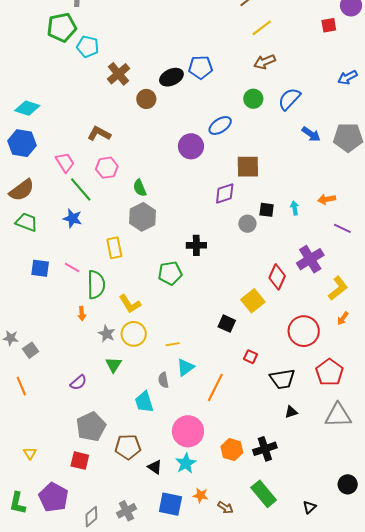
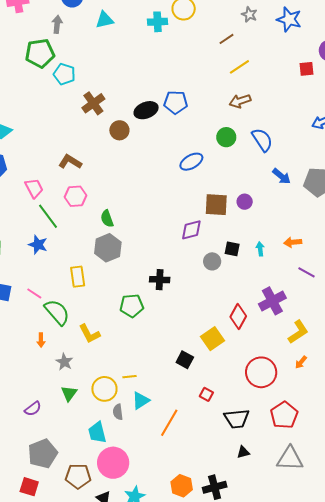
blue semicircle: (289, 99) -> (262, 140), turned 100
purple circle: (191, 146) -> (245, 202), moved, size x0.6
green semicircle: (96, 285) -> (57, 312), turned -44
yellow circle: (134, 334) -> (104, 389), moved
pink circle: (188, 431) -> (113, 463), moved

